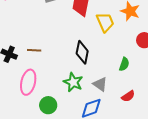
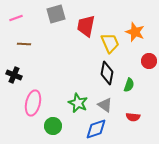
brown line: (34, 50) -> (24, 44), moved
black diamond: (82, 52) -> (107, 73), moved
red semicircle: (128, 96) -> (133, 117), turned 40

